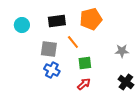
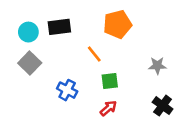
black rectangle: (57, 21) -> (59, 27), moved
gray square: (49, 49) -> (30, 63), moved, turned 36

